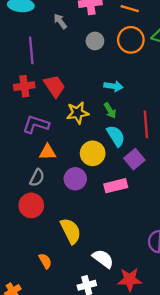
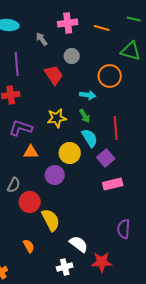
orange circle: (131, 40) -> (110, 76), moved
red trapezoid: (54, 86) -> (54, 75), moved
gray semicircle: (37, 178) -> (14, 185), moved
pink rectangle: (116, 186) -> (113, 184), moved
red circle: (31, 205) -> (30, 202), moved

